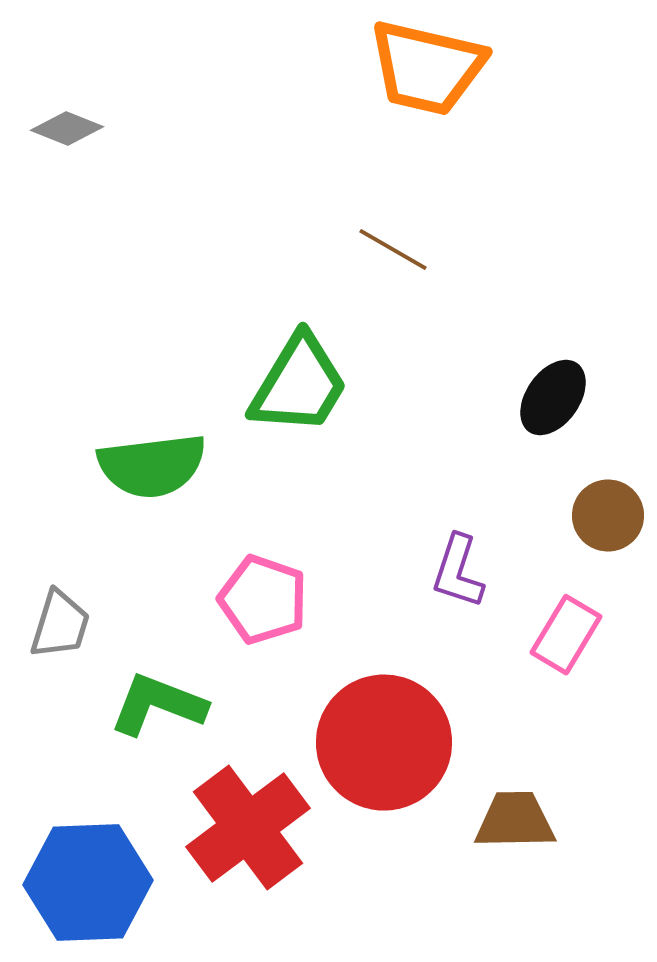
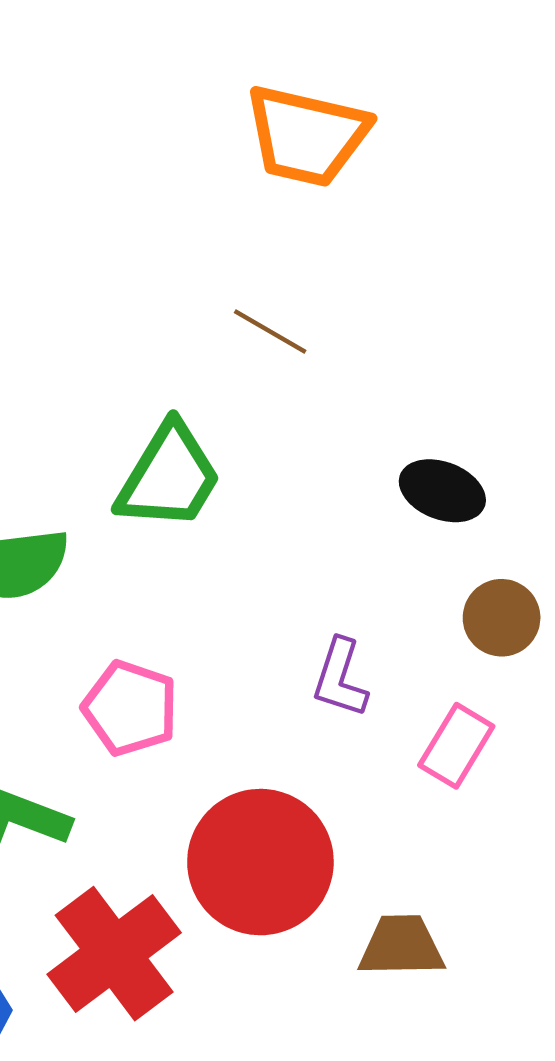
black ellipse: (553, 398) -> (442, 491), turned 76

